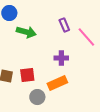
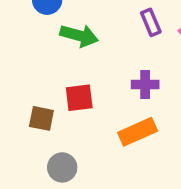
red square: (27, 75) -> (79, 98), moved
gray circle: (37, 97) -> (62, 167), moved

